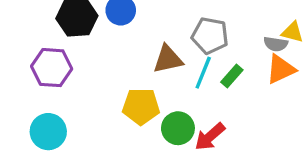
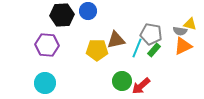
gray pentagon: (210, 36) -> (151, 34), moved
yellow pentagon: (141, 106) -> (97, 50), moved

